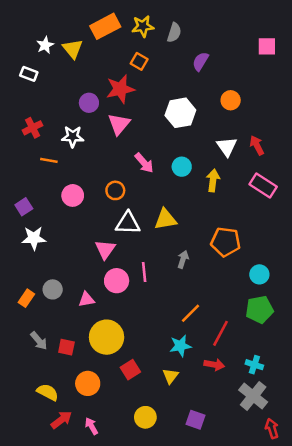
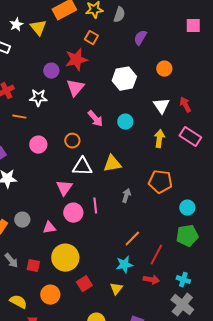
yellow arrow: (213, 180) -> (159, 139), moved

